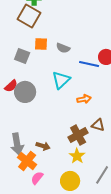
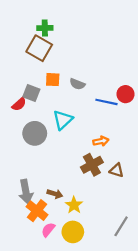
cyan triangle: (61, 80) -> (63, 120), moved
red semicircle: (11, 86) -> (19, 104), moved
brown cross: (78, 135) -> (92, 165), moved
yellow star: (77, 156) -> (74, 205), moved
yellow circle: (70, 181) -> (73, 232), moved

